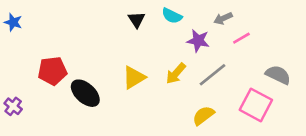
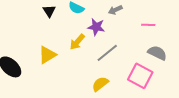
pink line: (241, 38) -> (148, 25), moved, turned 32
yellow arrow: (176, 73) -> (77, 42), moved

